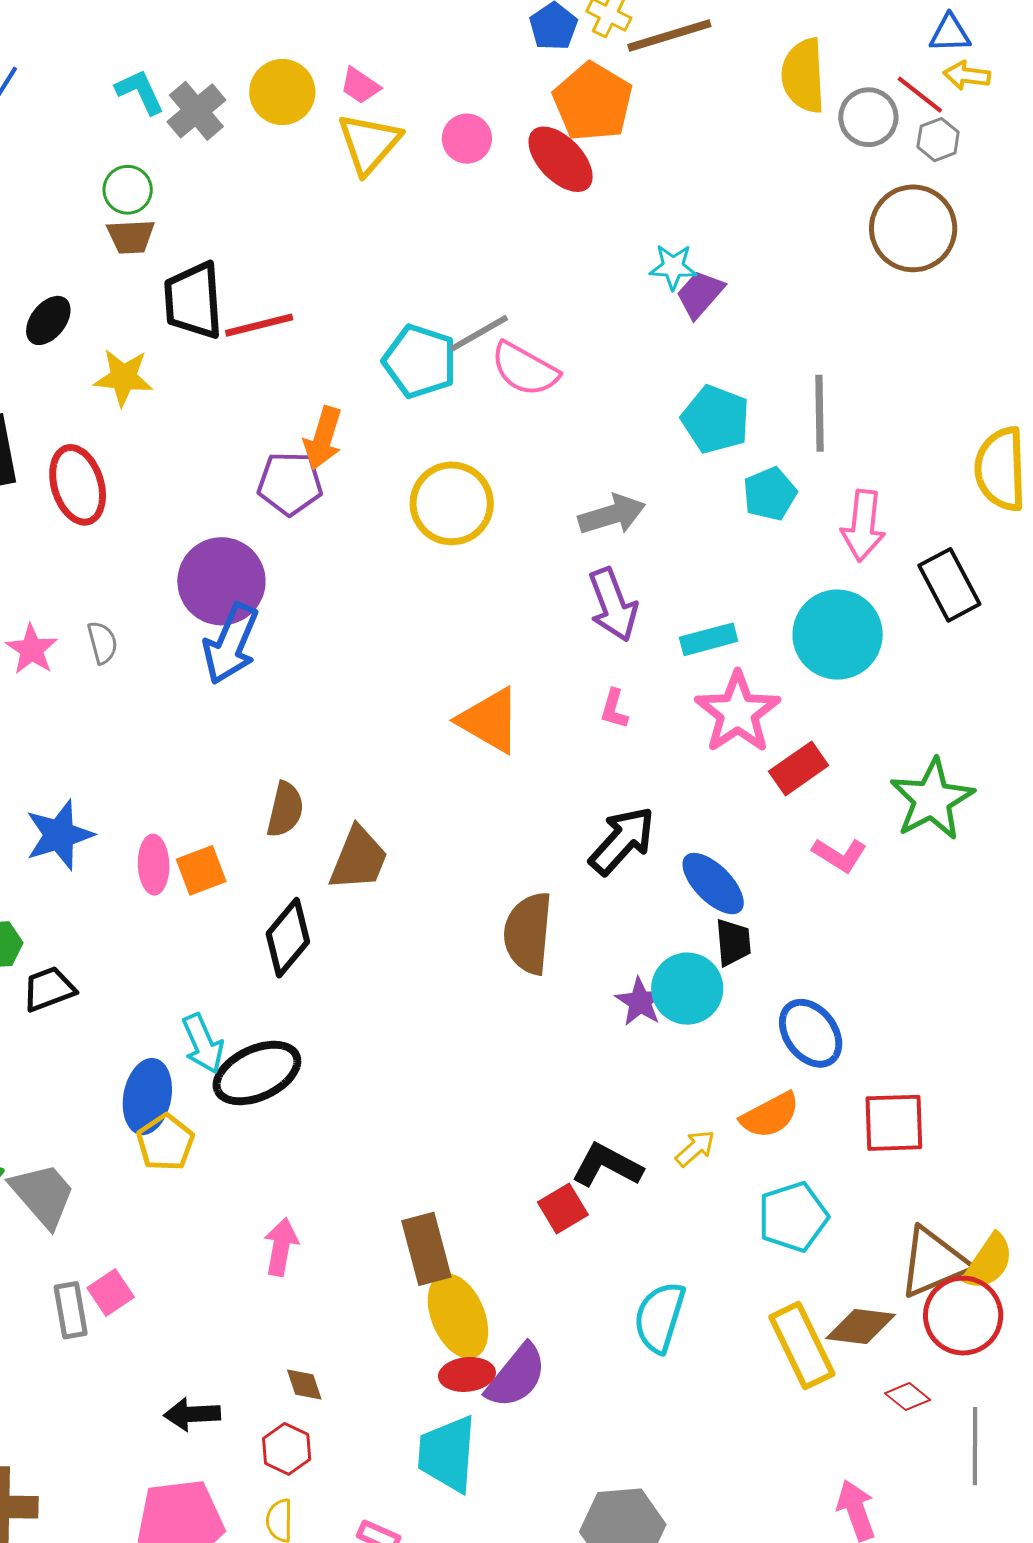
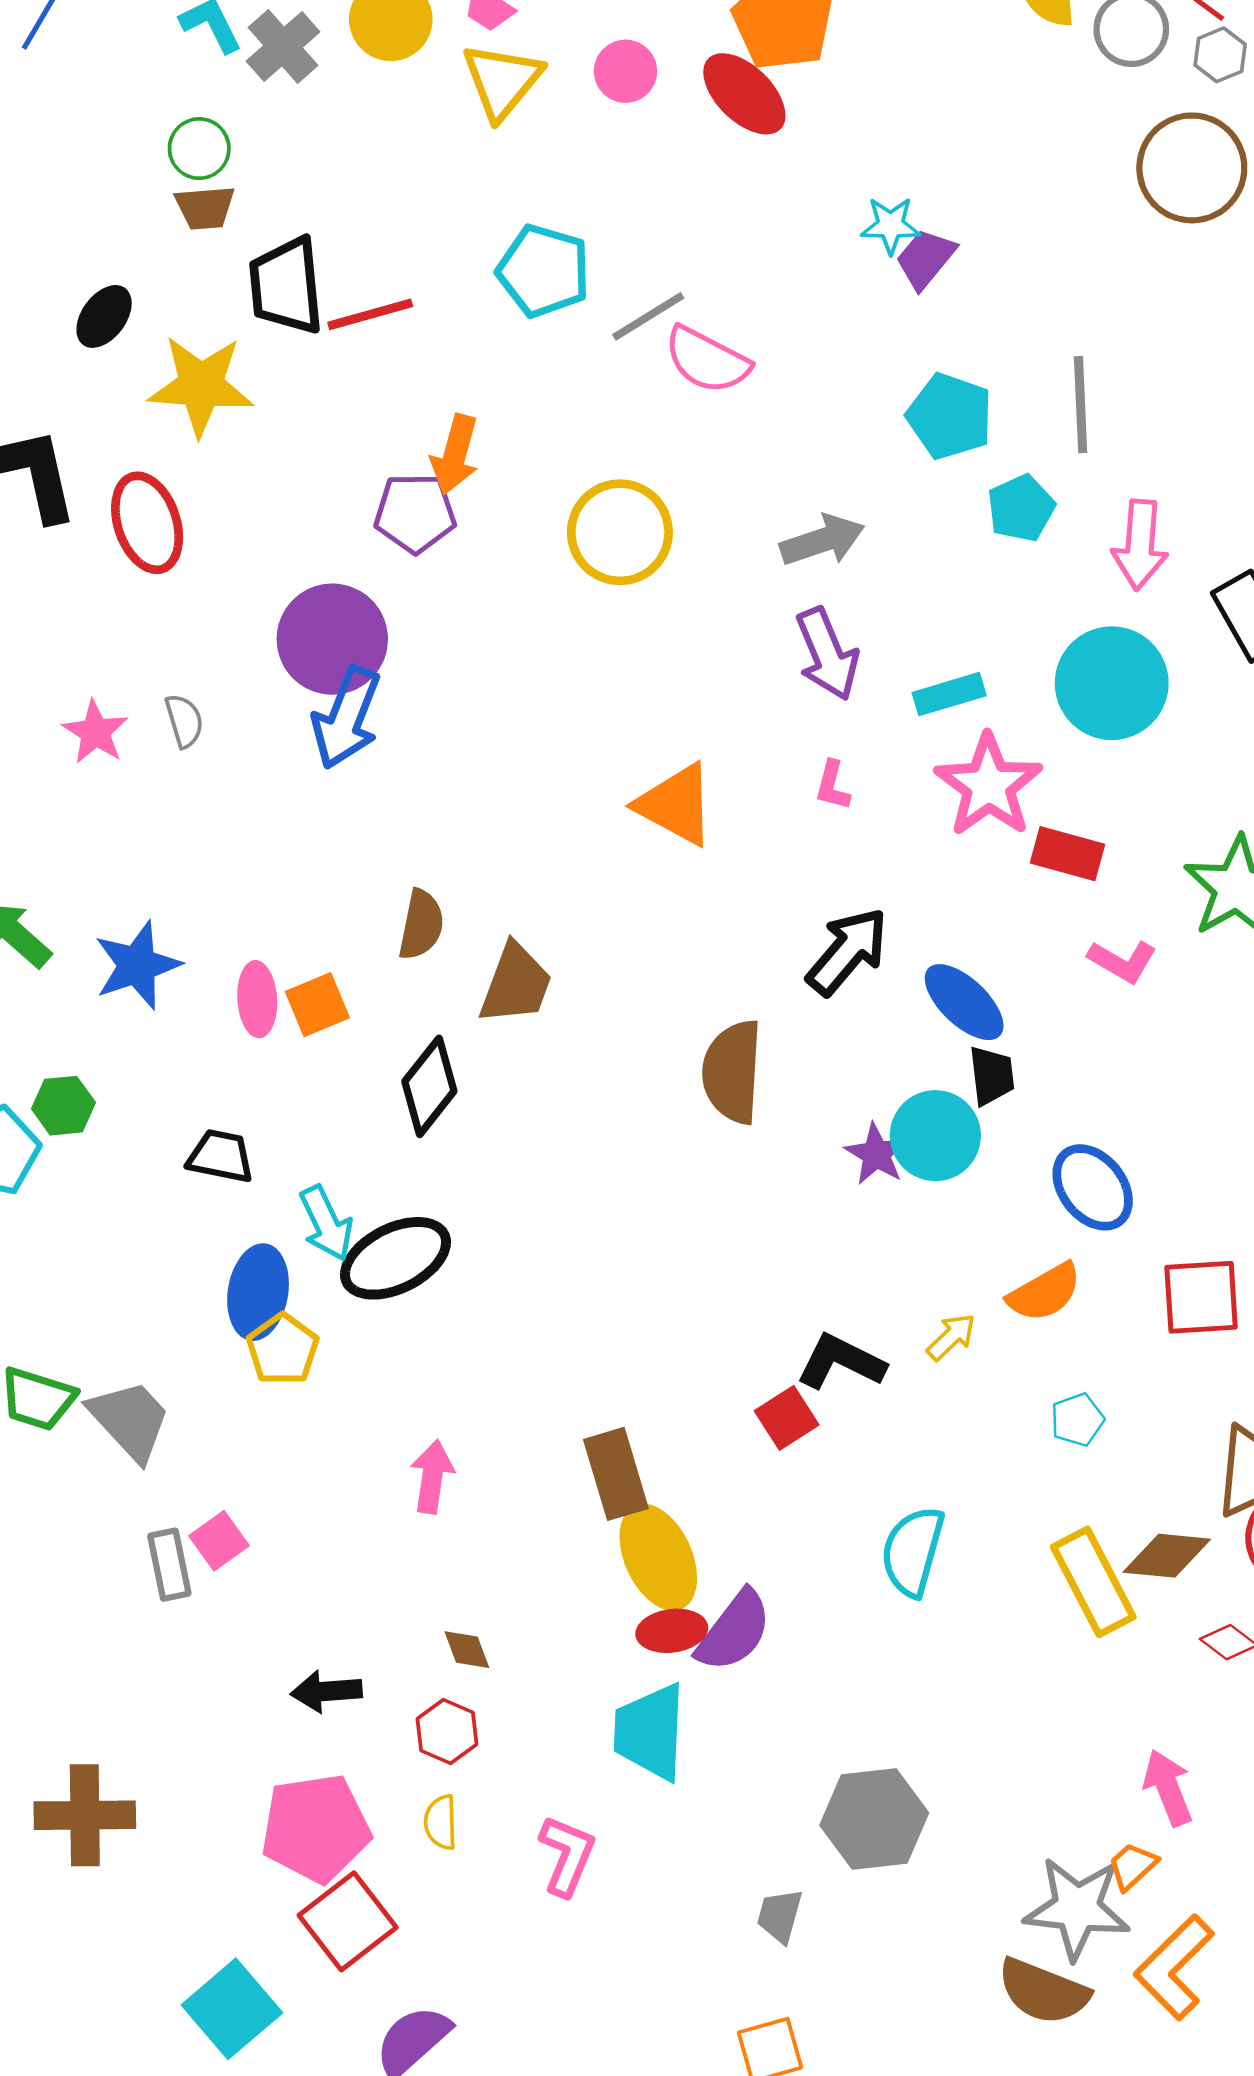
cyan pentagon: (420, 361) -> (544, 271), moved
yellow star: (123, 377) -> (201, 386), size x1.4
red rectangle: (799, 768) -> (1068, 854), turned 52
black trapezoid: (49, 989) -> (221, 1156), moved, turned 34
cyan pentagon: (793, 1217) -> (1077, 1420), size x0.6

